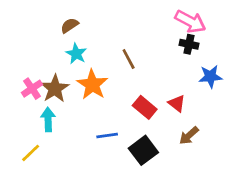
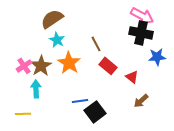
brown semicircle: (70, 25) -> (52, 19), size x1.6
black cross: (189, 44) -> (141, 33), size x1.6
red rectangle: (145, 107) -> (108, 66), moved
black square: (143, 150) -> (95, 112), moved
yellow line: (31, 153) -> (23, 114), turned 42

